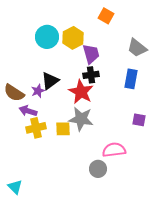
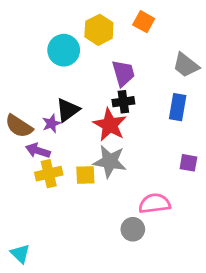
yellow hexagon: (73, 38) -> (99, 30), moved

